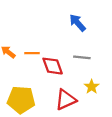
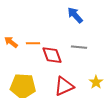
yellow star: (92, 87) -> (96, 82), moved

